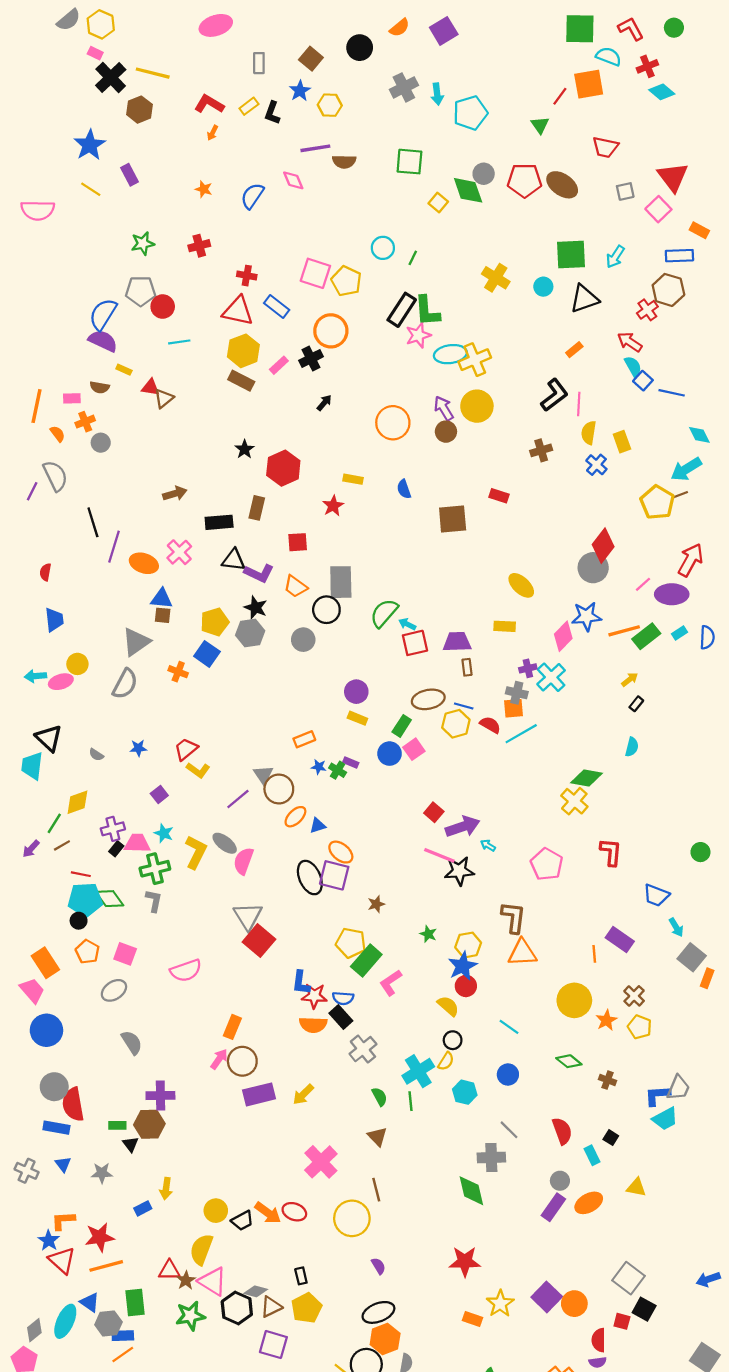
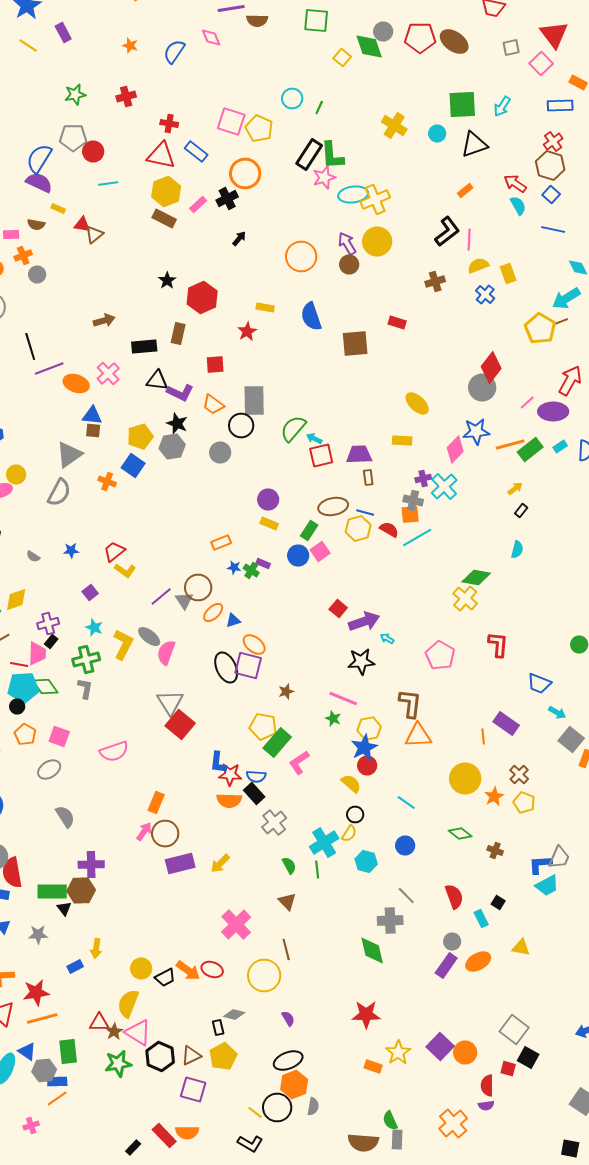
brown hexagon: (668, 290) -> (550, 166), moved
red cross: (647, 310) -> (553, 142), moved
blue square: (643, 381) -> (551, 194), moved
yellow semicircle: (589, 433) -> (478, 266), turned 60
blue semicircle: (404, 489) -> (311, 316), size x1.6
purple line: (114, 547) -> (49, 368), turned 52
gray triangle: (263, 775) -> (184, 600), moved
pink trapezoid: (137, 843) -> (37, 654), moved, turned 90
pink line: (439, 855) -> (343, 698), moved
cyan arrow: (676, 927) -> (557, 712), turned -30
green rectangle: (117, 1125) -> (52, 892), size x1.8
gray diamond: (256, 1291) -> (234, 1014), moved

